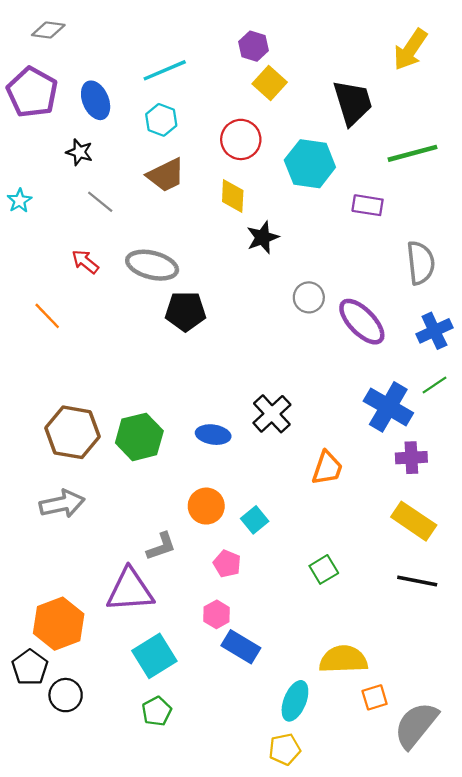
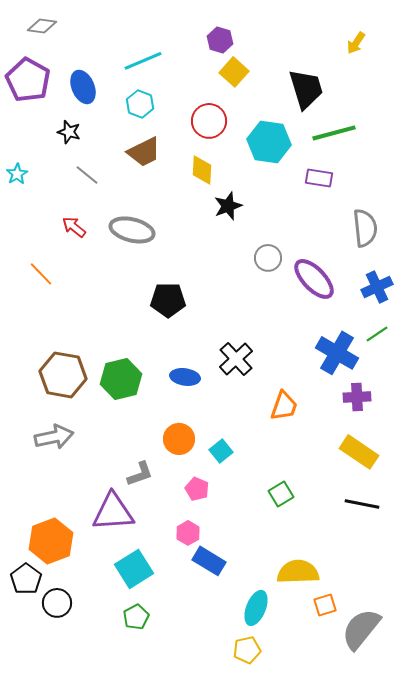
yellow arrow: (410, 50) -> (356, 43), size x0.6
green line: (413, 153) -> (334, 133), moved
black pentagon: (185, 311) -> (168, 300), moved

